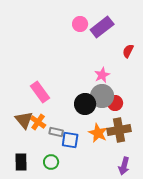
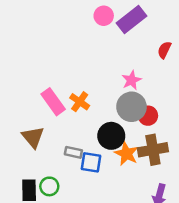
black circle: (85, 104) -> (111, 136), moved
orange cross: (38, 122) -> (80, 102), moved
green circle: (51, 162) -> (49, 186), moved

